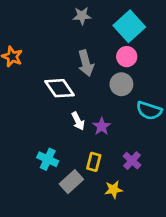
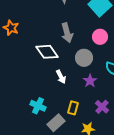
pink circle: (127, 57) -> (100, 37), moved
gray circle: (121, 84) -> (84, 58), moved
purple star: (102, 126) -> (90, 81), moved

